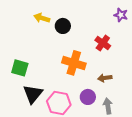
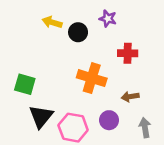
purple star: (121, 15) -> (108, 19), moved
red cross: (103, 43) -> (128, 53), turned -35
gray arrow: (108, 106) -> (145, 128), moved

